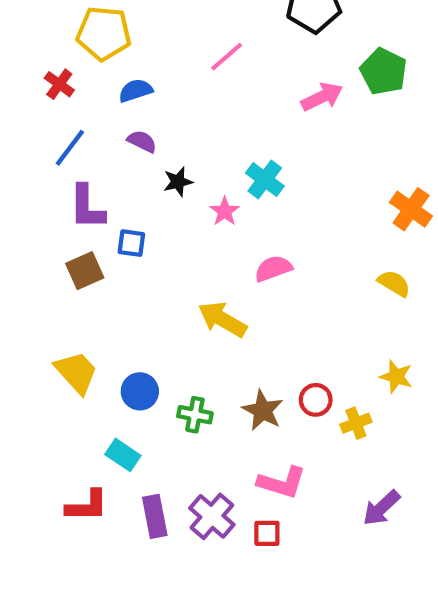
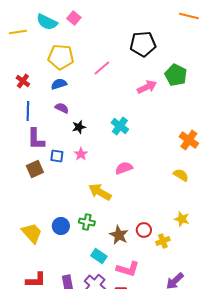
yellow pentagon: (104, 33) -> (61, 57), moved
blue line: (70, 148) -> (28, 111), turned -36
pink star: (225, 211) -> (81, 154), moved
yellow trapezoid: (76, 372) -> (32, 233), moved
green cross: (195, 415) -> (87, 222), moved
cyan rectangle: (123, 455) -> (99, 256), moved

